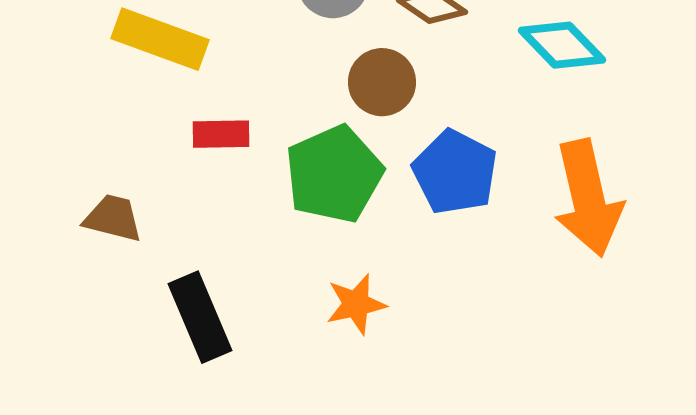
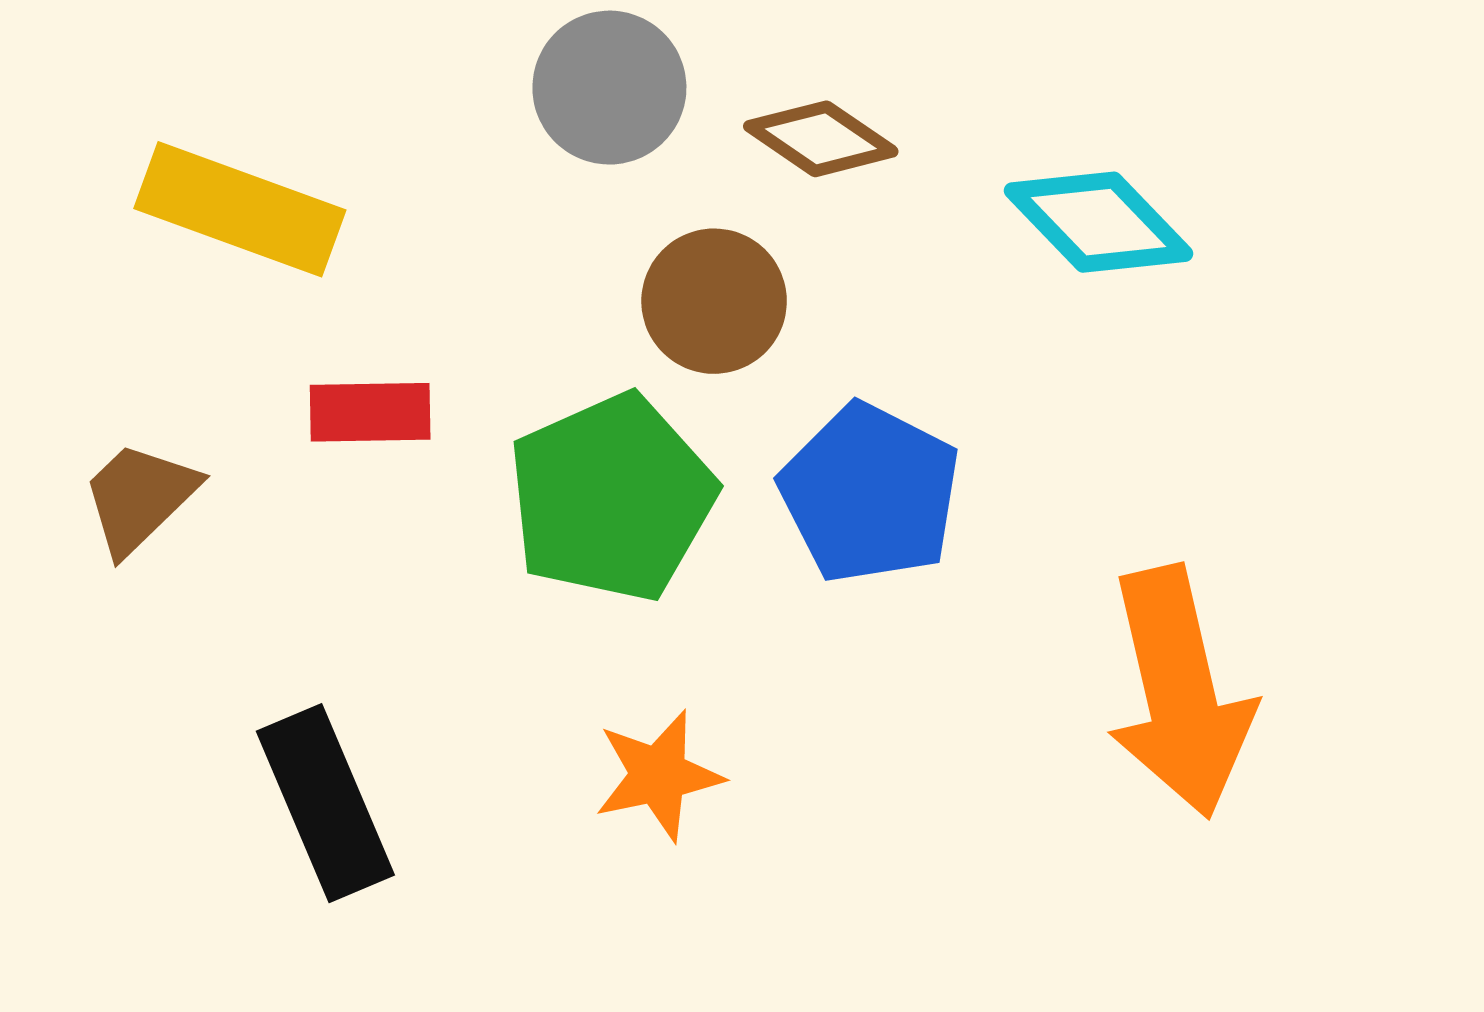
orange arrow: (588, 198) -> (1180, 692), moved
brown trapezoid: (113, 218) -> (140, 498), moved, turned -58

